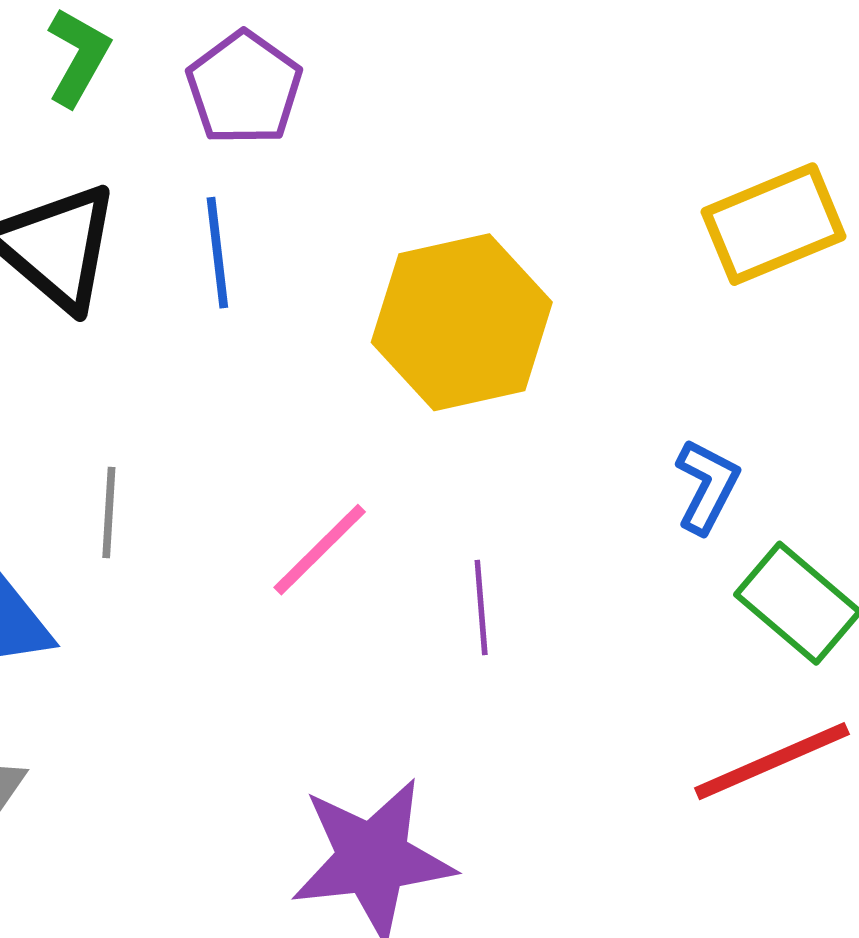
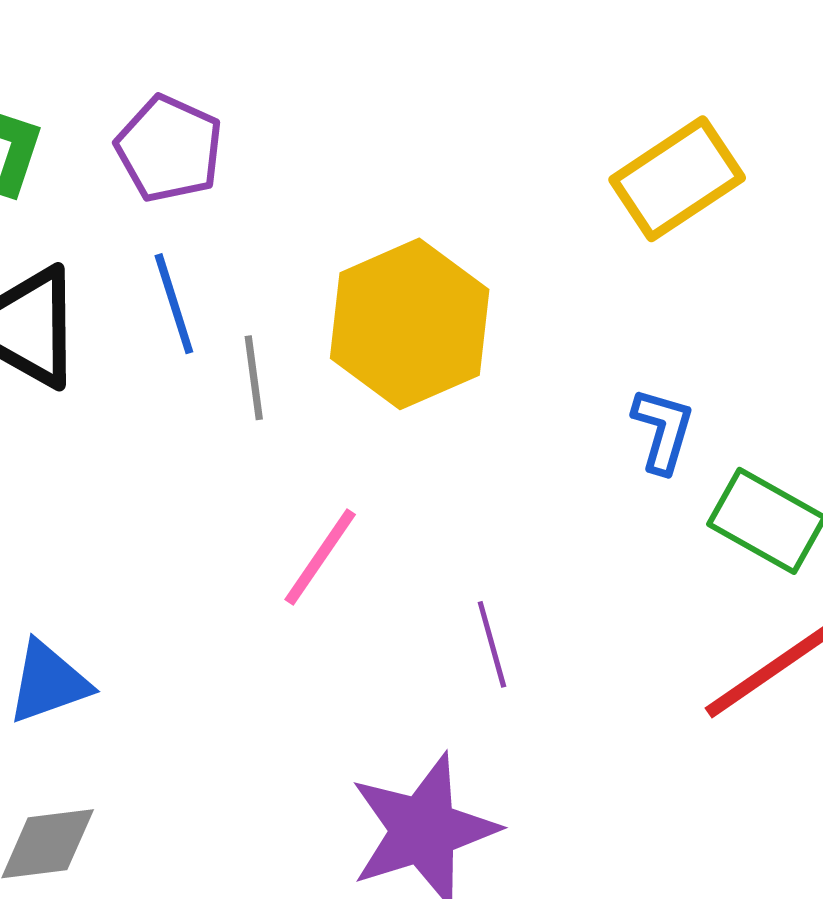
gray line: (109, 513) -> (254, 378), moved
purple line: (481, 607) -> (492, 644), moved

